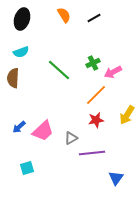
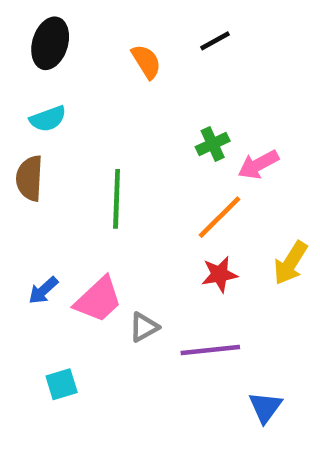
orange semicircle: (64, 15) -> (146, 62), moved
green line: (59, 70) -> (117, 199), moved, turned 50
gray triangle: (71, 138) -> (144, 327), moved

